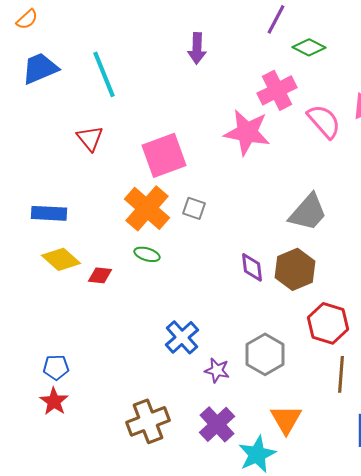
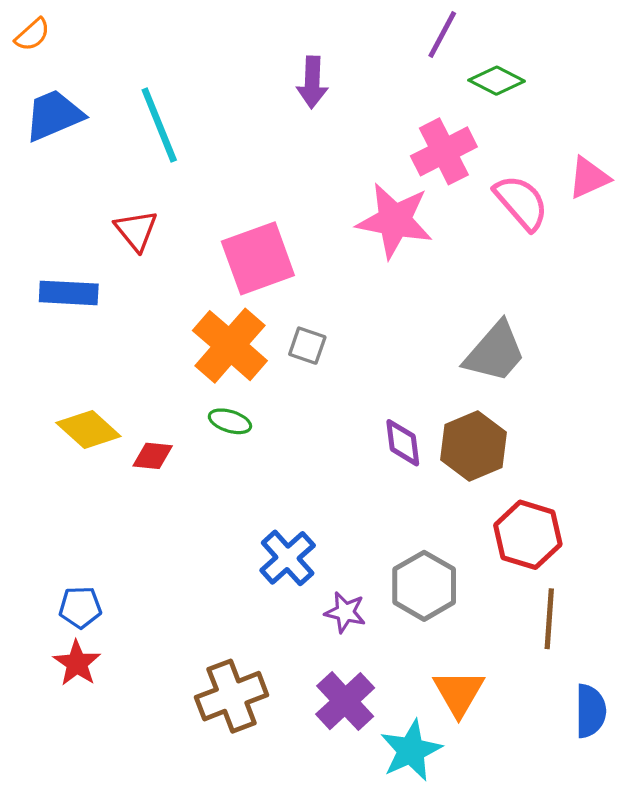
blue rectangle: (49, 213) -> (69, 293), moved

